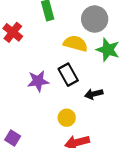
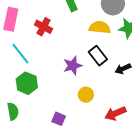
yellow circle: (67, 118) -> (86, 95), moved

